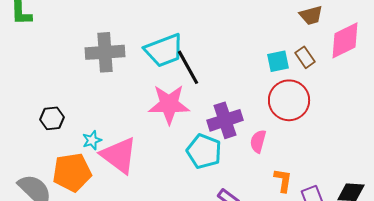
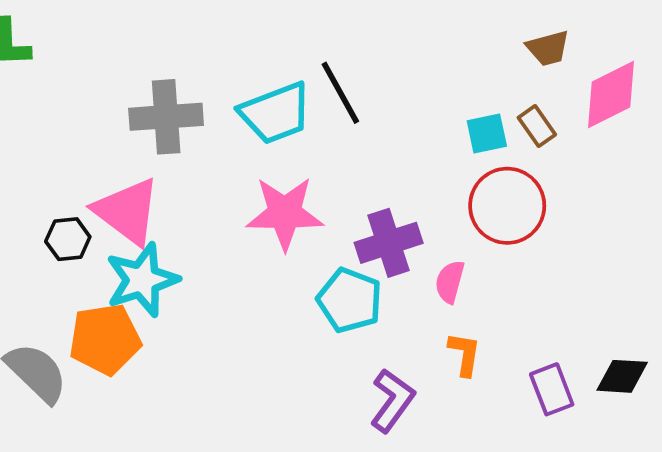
black line: (188, 67) -> (340, 93), moved
cyan star: (92, 140) -> (142, 280), size x2.0
pink triangle: (119, 155) -> (127, 211), moved
orange L-shape: (283, 180) -> (465, 354), moved

